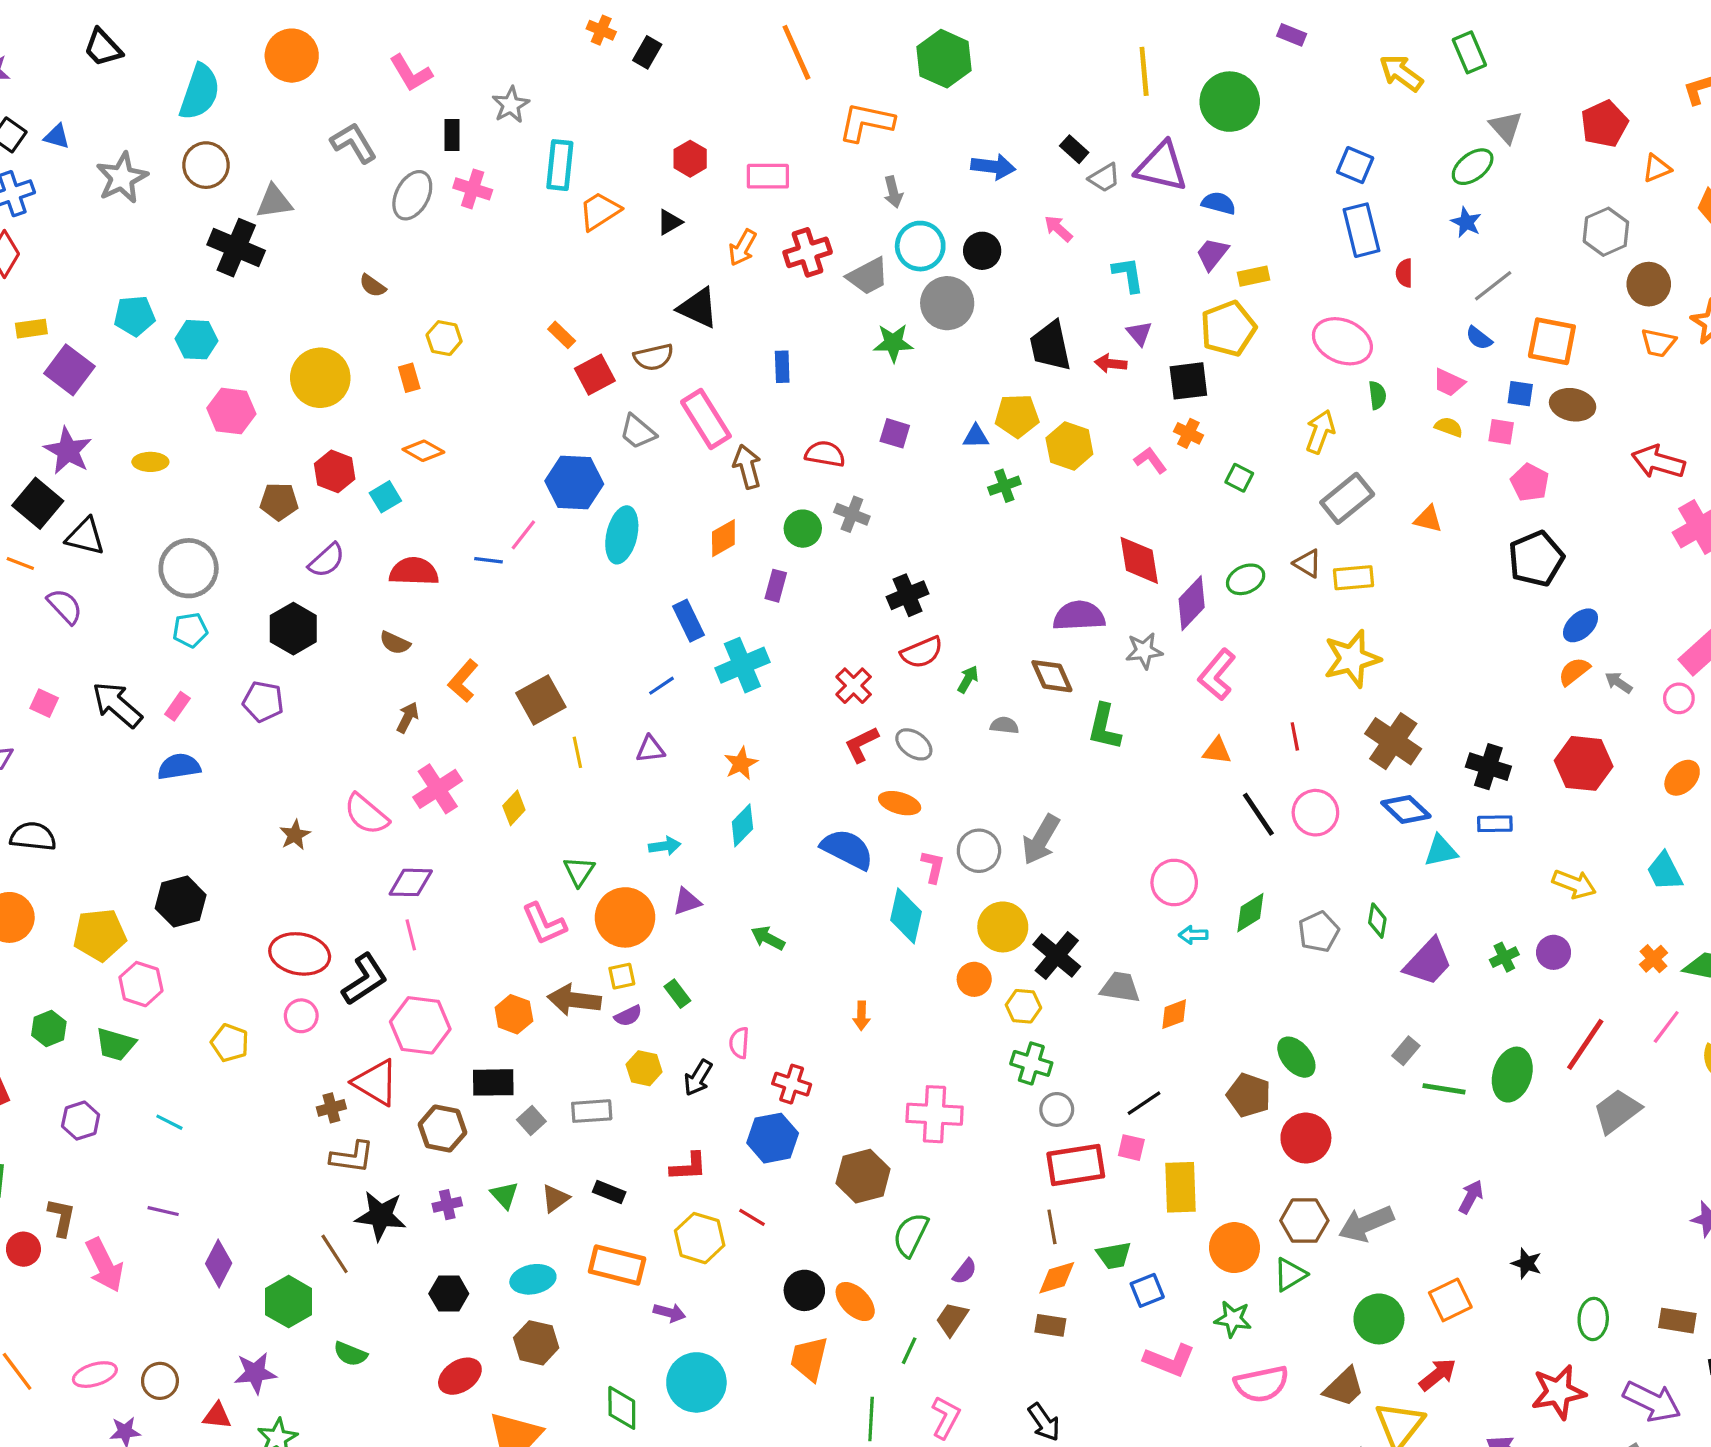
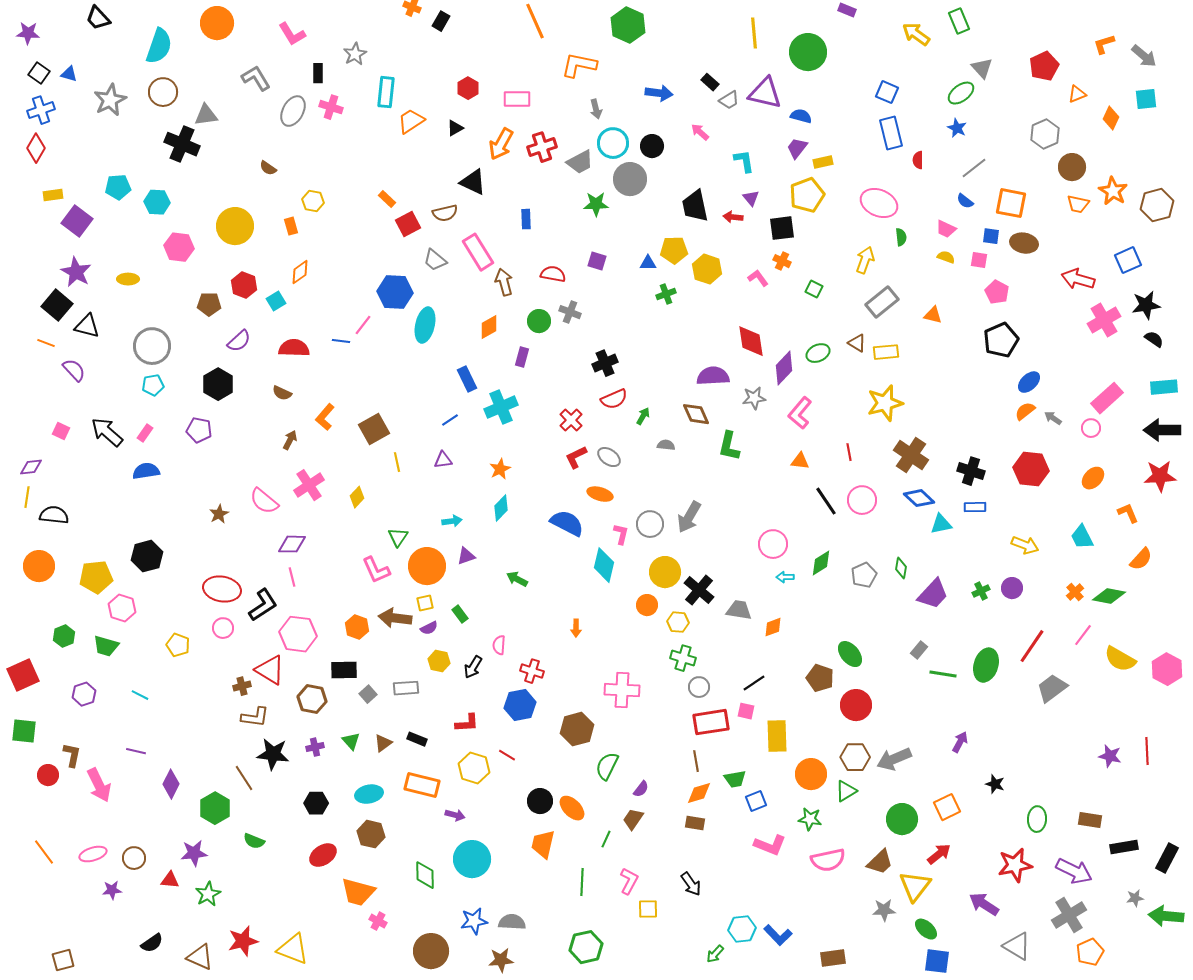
orange arrow: (742, 248) -> (501, 144), size x1.4
orange diamond: (423, 451) -> (300, 272), turned -65

